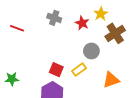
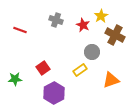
brown cross: (115, 33) -> (115, 35), turned -30
red square: (56, 70) -> (43, 68), moved, turned 32

